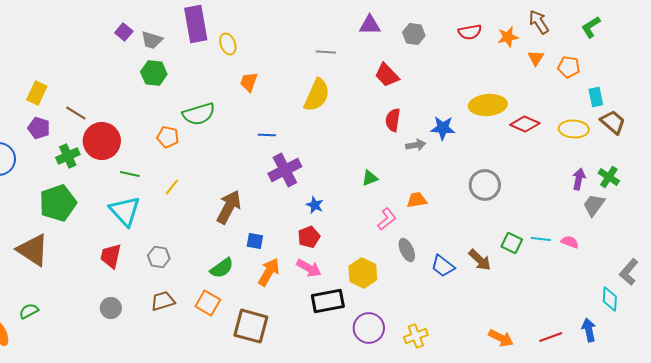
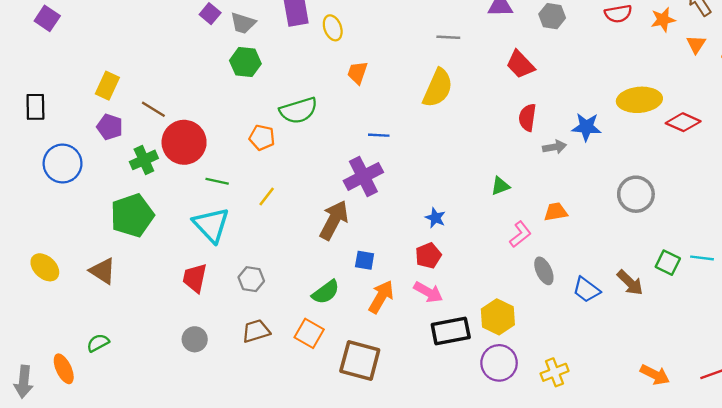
purple cross: (285, 170) -> (363, 176), moved
brown triangle: (33, 250) -> (103, 271), size x0.7
yellow hexagon: (363, 273) -> (498, 317), moved

